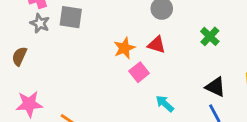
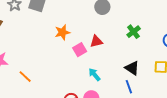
red triangle: (157, 45) -> (96, 41), moved, turned -40
orange star: (124, 48) -> (62, 32), moved

